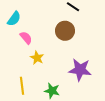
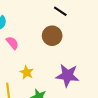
yellow star: (37, 58) -> (27, 72), moved

